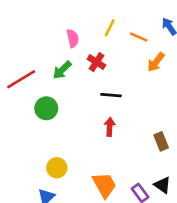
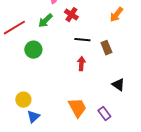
brown rectangle: (161, 141) -> (106, 48), moved
yellow circle: (57, 168) -> (23, 100), moved
black triangle: (162, 185) -> (118, 85), moved

